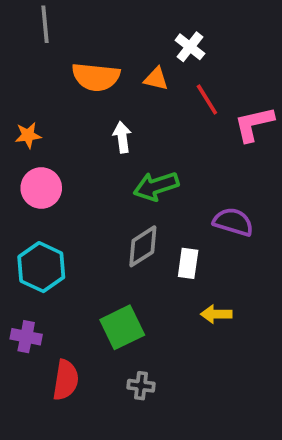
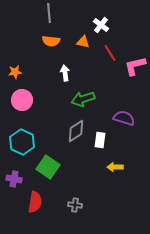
gray line: (45, 24) -> (49, 13), moved
orange semicircle: (96, 77) -> (51, 41), size x0.7
green square: (122, 327) -> (48, 167), moved, turned -30

